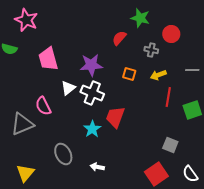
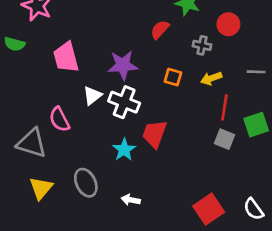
gray triangle: (22, 124) -> (32, 143), turned 40
gray square: (170, 145) -> (224, 139), moved
yellow triangle: (25, 173) -> (41, 188), moved

